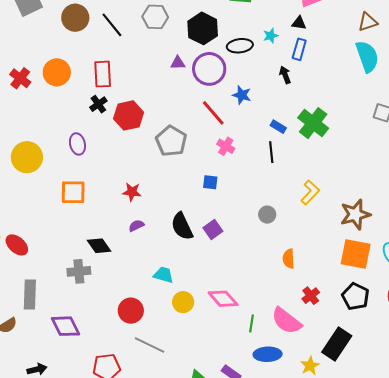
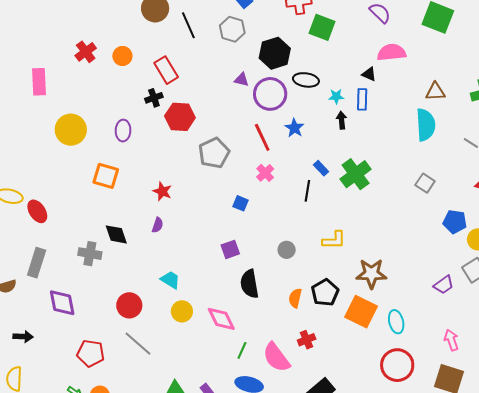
cyan star: (271, 36) -> (336, 96), moved
blue rectangle: (299, 49) -> (362, 99), turned -30
orange circle: (57, 72) -> (122, 56), size x0.7
red rectangle: (103, 74) -> (166, 70), turned -44
yellow L-shape: (310, 192) -> (334, 240), turned 30
purple semicircle: (136, 226) -> (158, 225), turned 119
black semicircle: (182, 226) -> (249, 284), moved
black pentagon: (355, 296) -> (325, 292), moved

